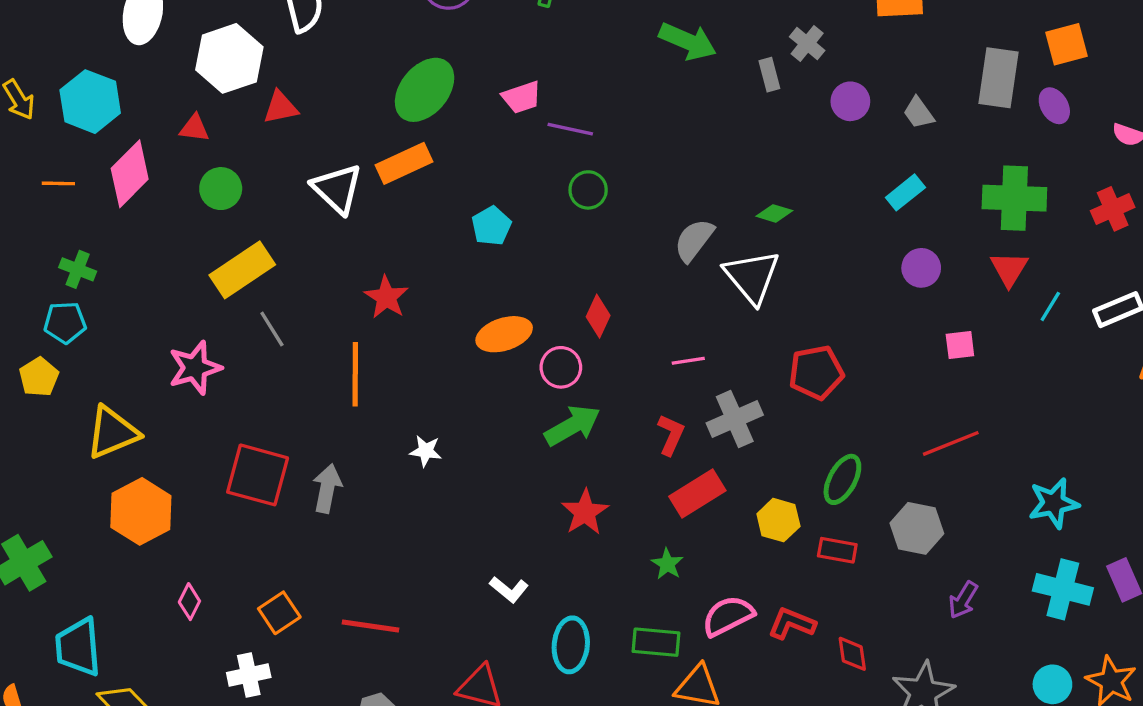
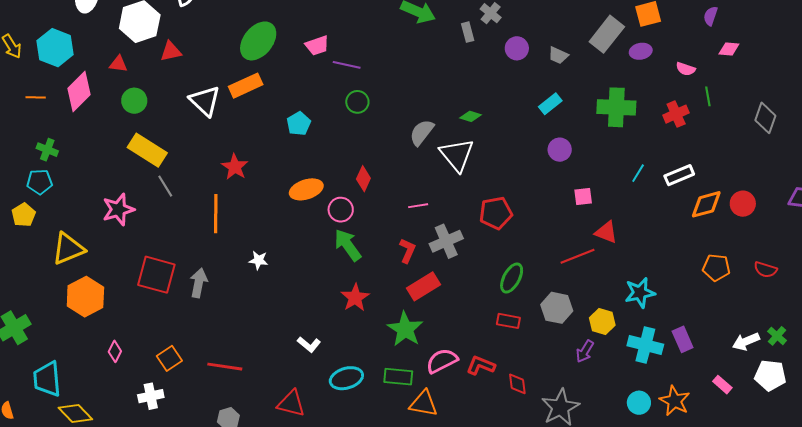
gray rectangle: (998, 78) -> (607, 34), turned 30
purple ellipse: (1054, 106) -> (641, 51), turned -70
gray trapezoid: (919, 113) -> (558, 55), turned -30
red triangle: (1009, 269) -> (606, 232), moved, turned -40
yellow rectangle: (242, 270) -> (147, 150), turned 66
green arrow: (572, 426) -> (348, 245), turned -96
yellow hexagon: (778, 520) -> (602, 322), moved
green star: (667, 564) -> (405, 329), size x1.8
cyan ellipse: (571, 645) -> (346, 378), turned 68

